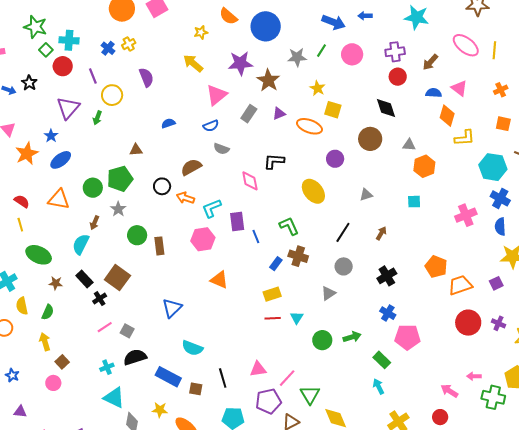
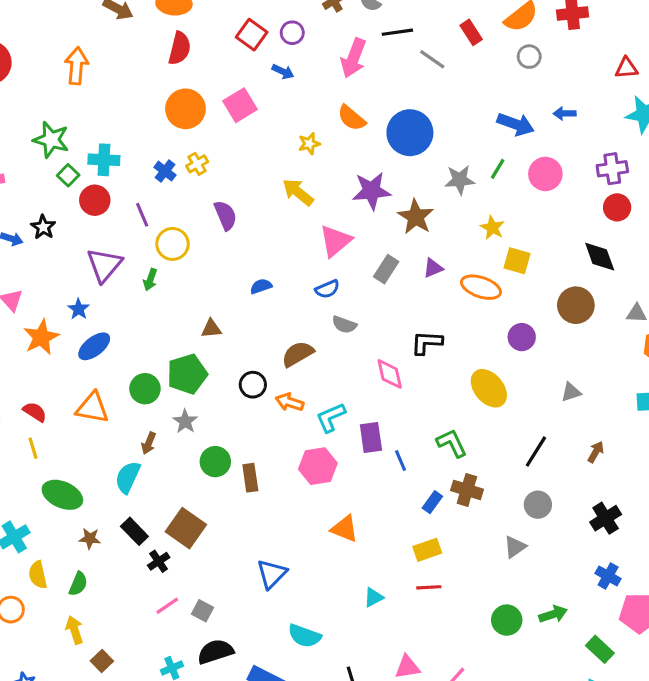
cyan triangle: (297, 318) -> (374, 597), moved, turned 32

